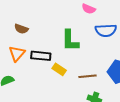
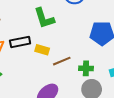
brown line: (87, 76) -> (62, 61), moved

